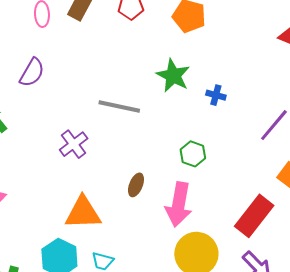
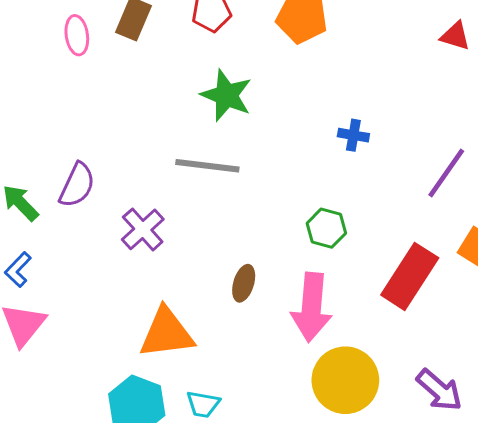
purple semicircle: (32, 73) -> (77, 185), moved
green star: (173, 76) -> (226, 95), moved
red rectangle: (254, 216) -> (410, 276), moved

